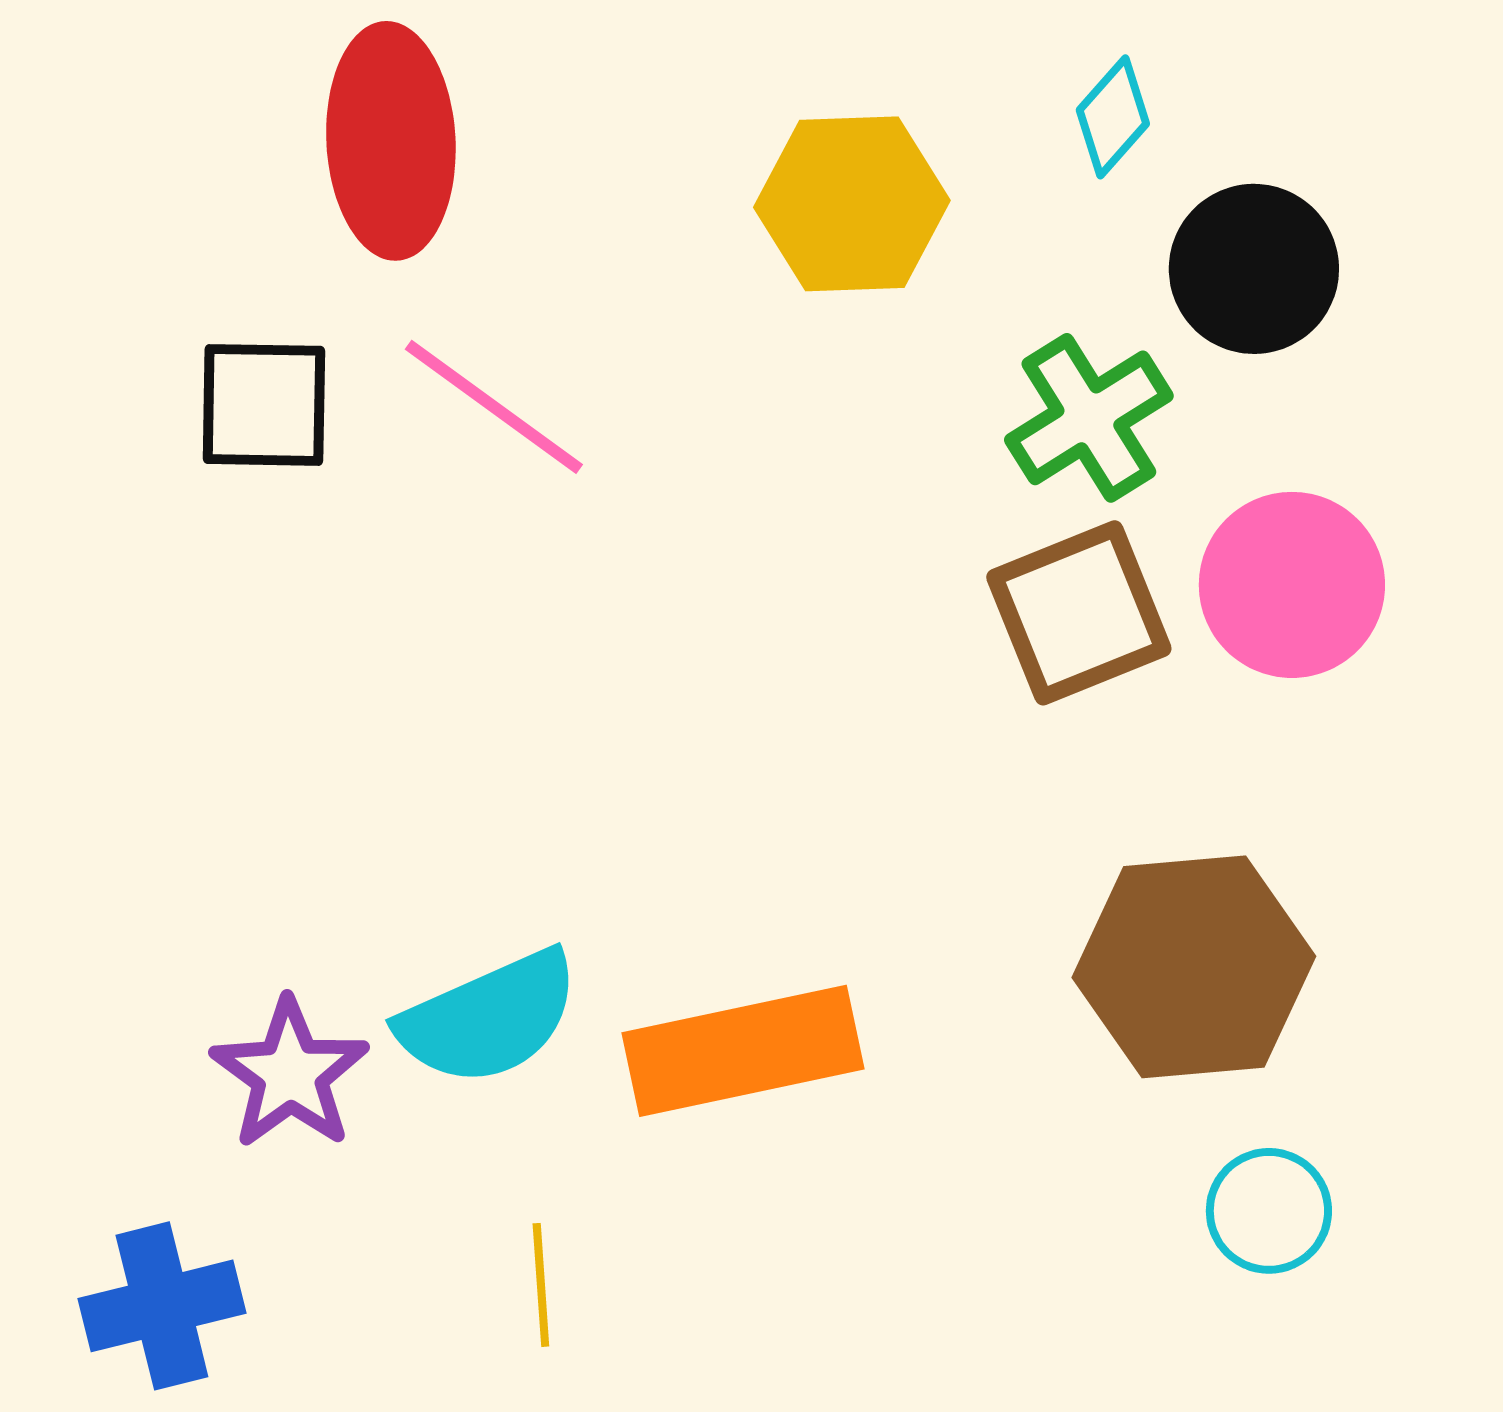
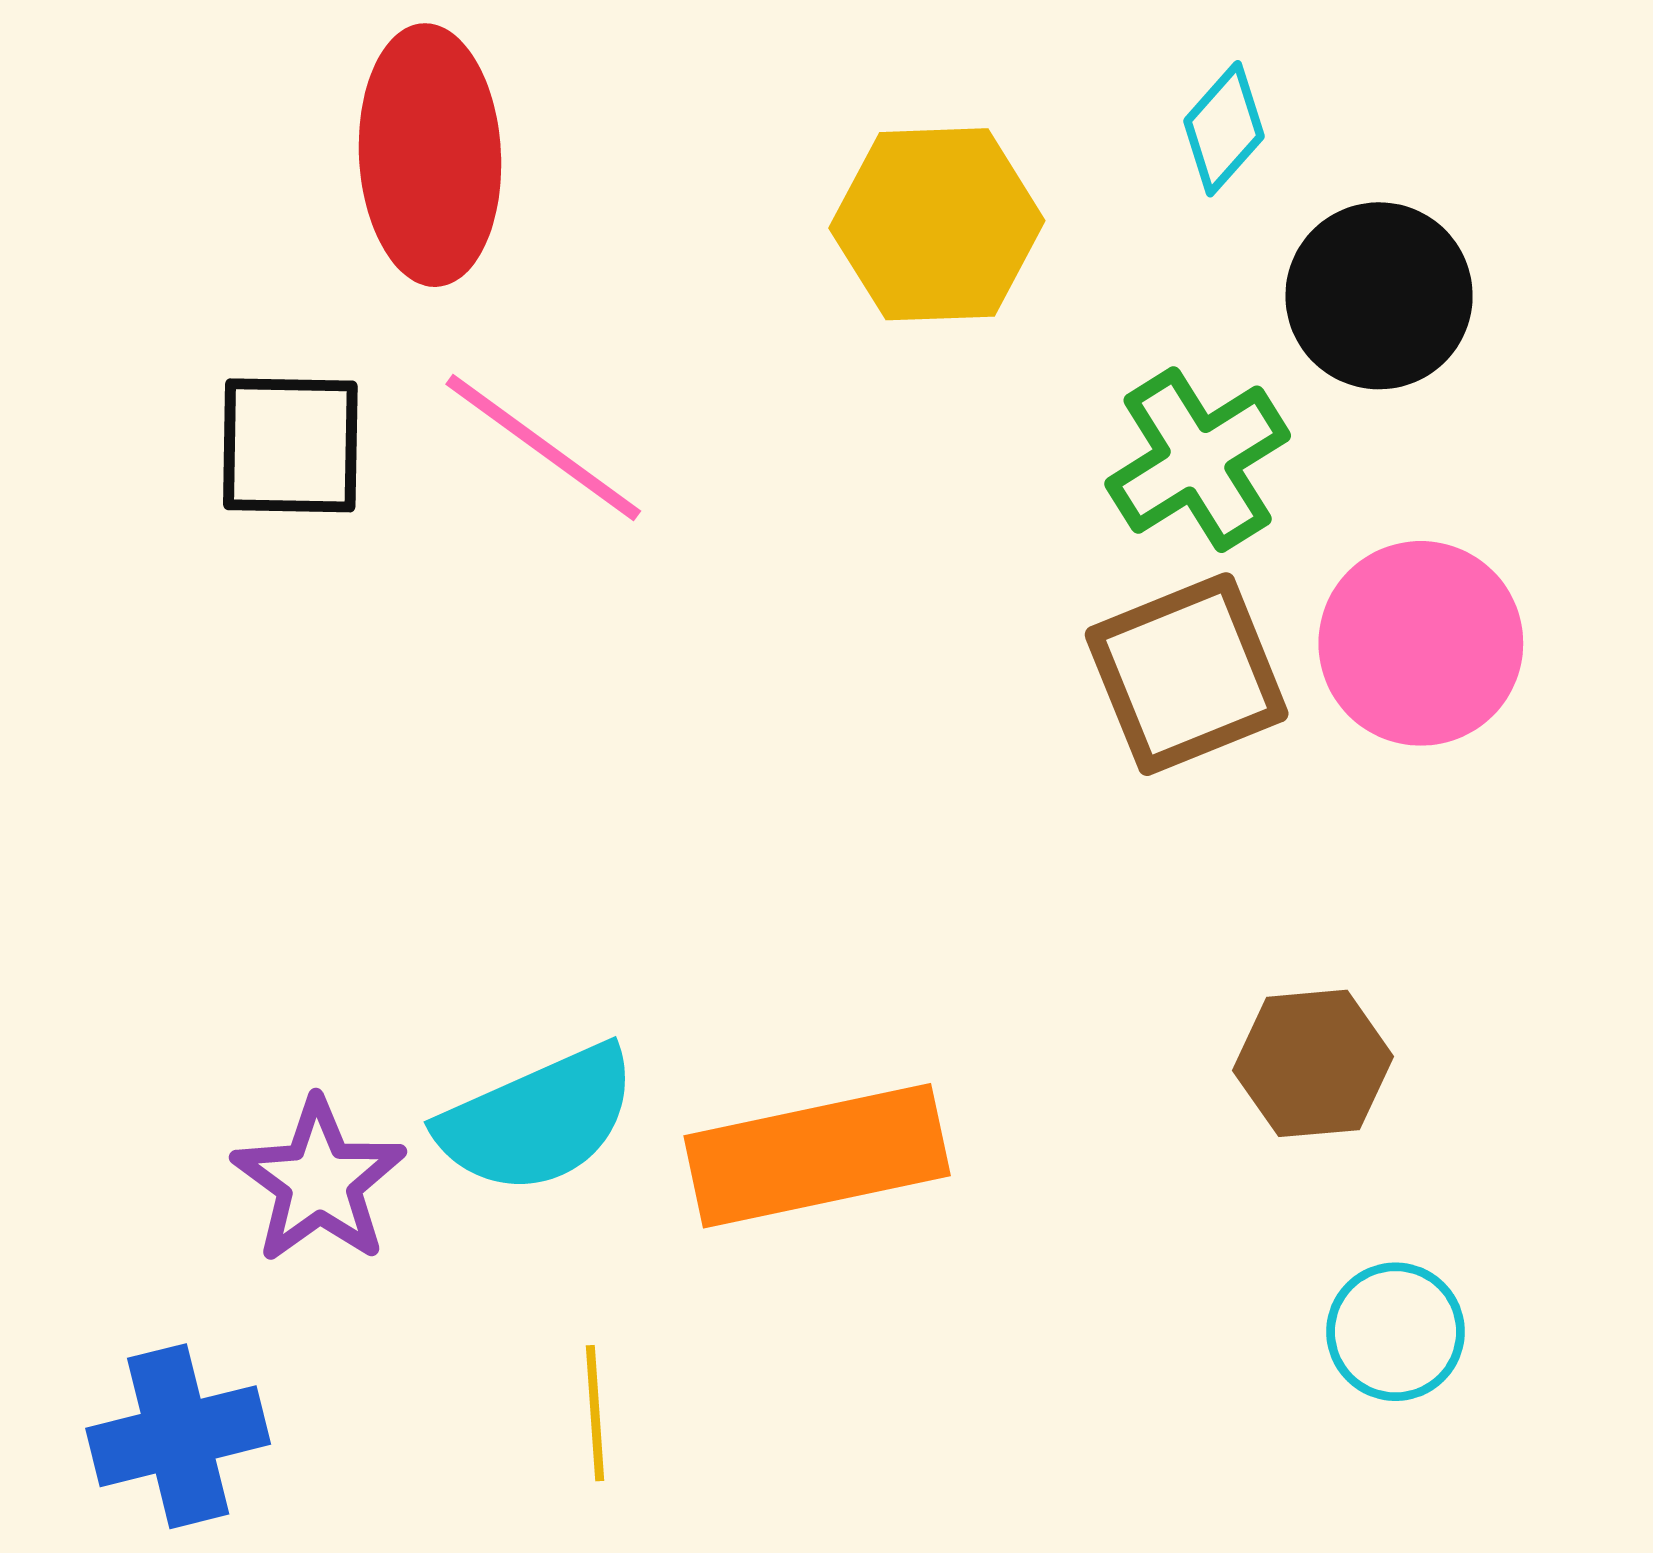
brown hexagon: (1194, 967) -> (1313, 1063), size x0.6

